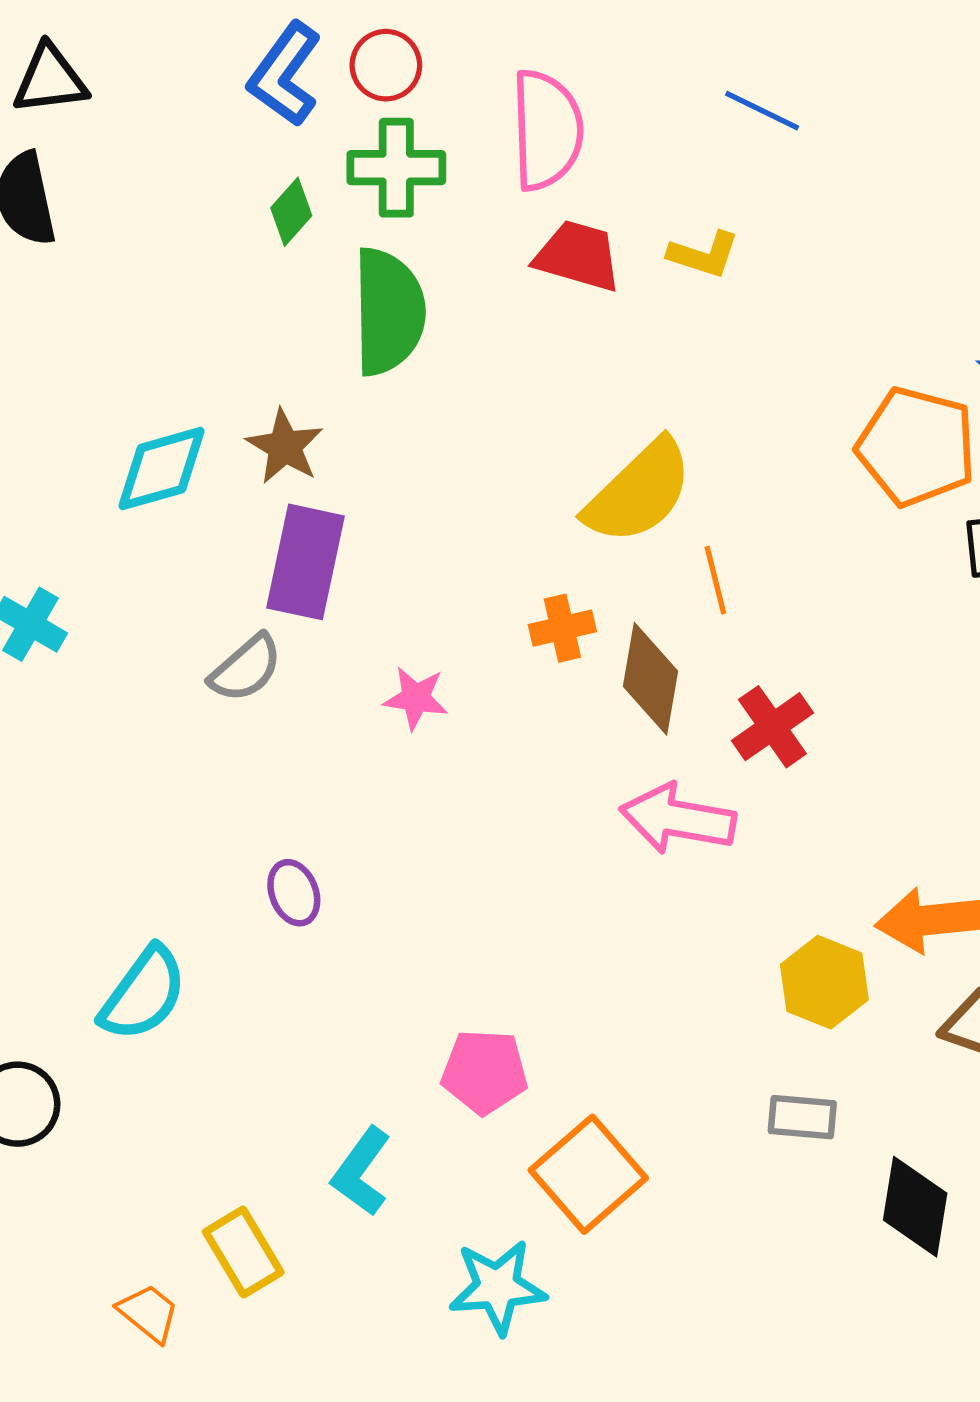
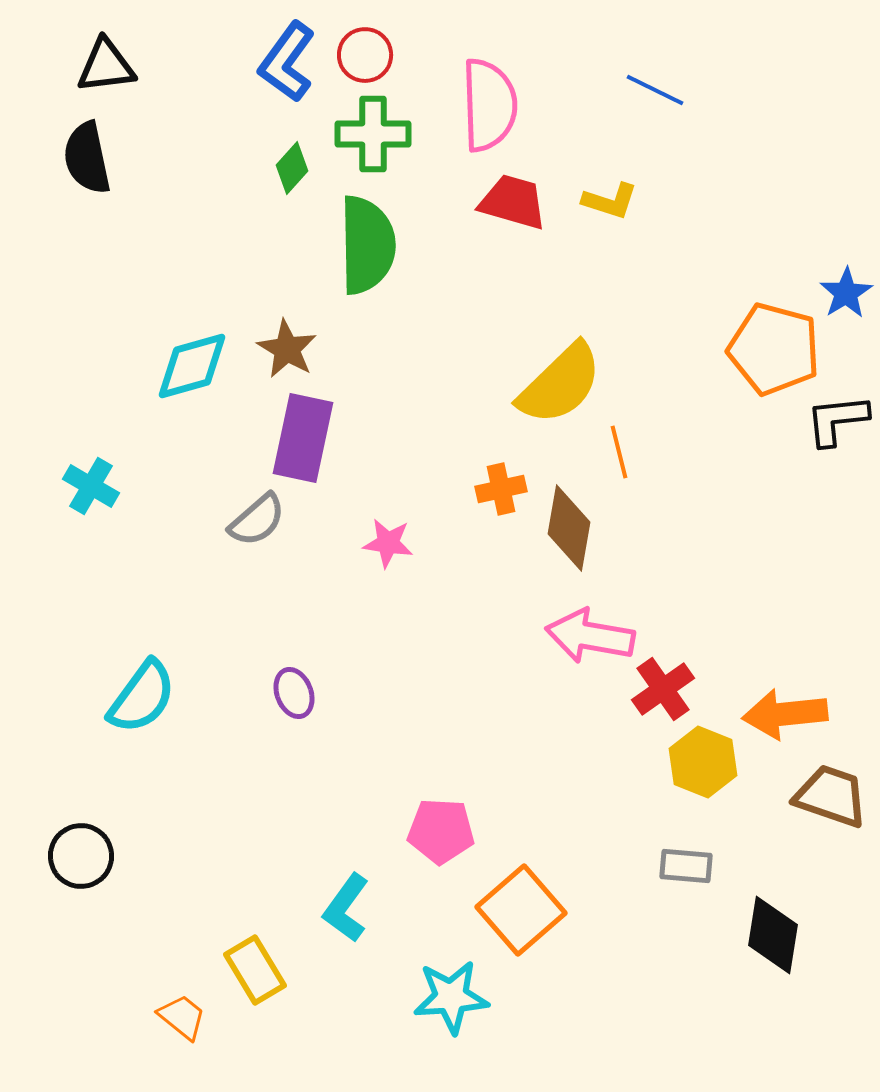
red cross: (772, 727) -> (663, 689), moved
cyan semicircle: (143, 994) -> (142, 697), moved

